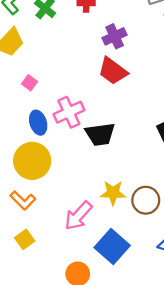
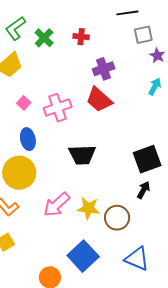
pink cross: (69, 112) -> (58, 108), moved
pink arrow: (78, 216) -> (57, 205), moved

